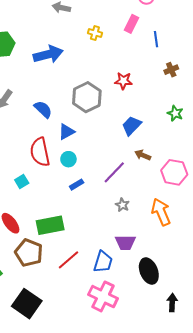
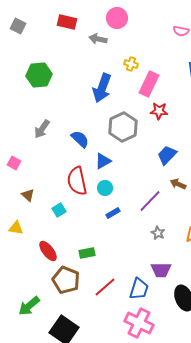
pink rectangle: (132, 24) -> (149, 84), moved, size x1.4
blue arrow: (48, 54) -> (102, 88), moved, turned 124
green rectangle: (50, 225) -> (87, 253), size x0.6

